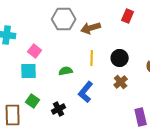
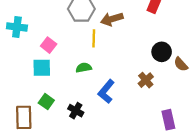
yellow line: (92, 58) -> (94, 38), moved
black circle: (120, 58) -> (162, 52), moved
black cross: (59, 109) -> (76, 111), turned -32

